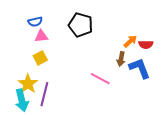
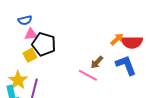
black pentagon: (81, 25) -> (44, 44), moved
red semicircle: (146, 44) -> (132, 42), size x1.5
brown arrow: (121, 59) -> (97, 62), moved, turned 32

